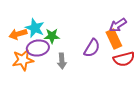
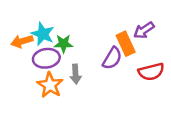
orange rectangle: (114, 39) -> (126, 44), moved
orange star: (23, 60) -> (50, 85), moved, turned -30

